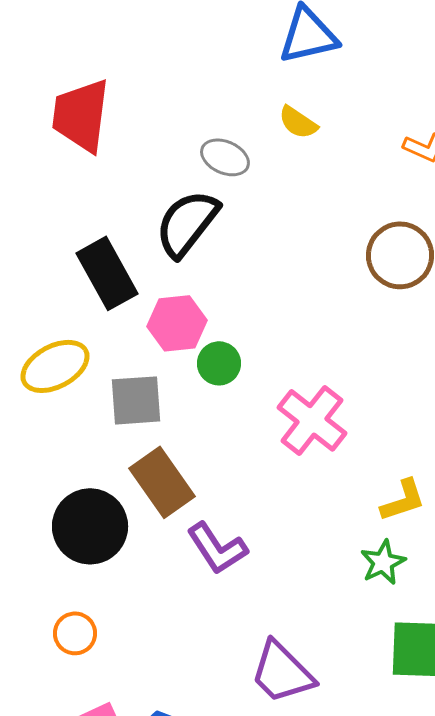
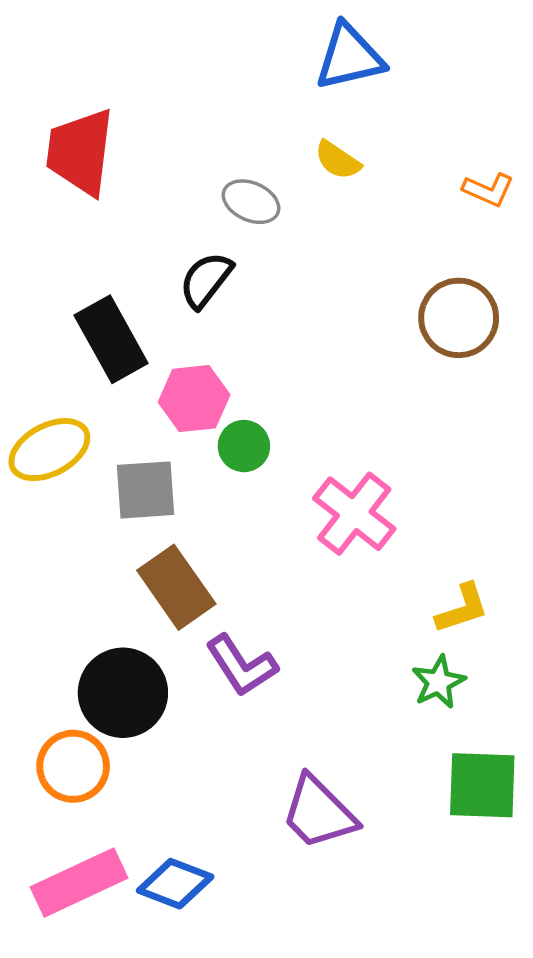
black semicircle: (187, 223) -> (206, 280), size x0.7
black circle: (90, 526) -> (123, 693), moved
orange circle: (75, 633) -> (73, 766), size x1.4

